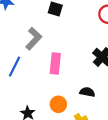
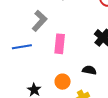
blue line: (15, 67) -> (22, 47), turned 54

